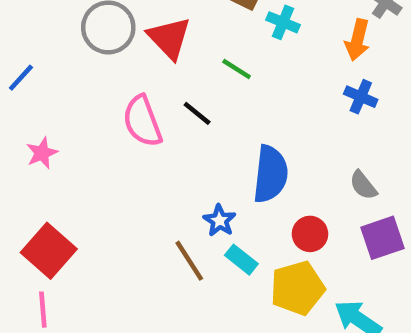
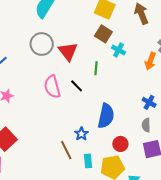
green line: (237, 69) -> (96, 68), turned 56
blue cross: (361, 97) -> (149, 102), moved
gray semicircle: (363, 185) -> (146, 125), turned 32
cyan rectangle: (241, 260) -> (88, 161), moved, turned 40

